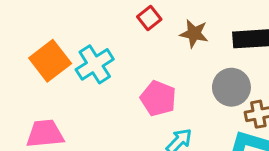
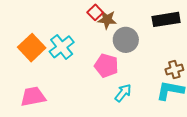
brown star: (194, 34) -> (107, 20), moved
gray circle: (231, 87) -> (126, 40), moved

